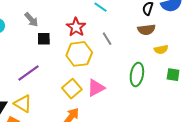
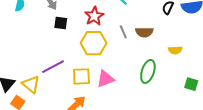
brown semicircle: (146, 30) -> (144, 32), moved
purple line: (28, 73) -> (53, 67), moved
green square: (173, 75) -> (191, 84), moved
yellow square: (72, 89) -> (81, 76), turned 30

